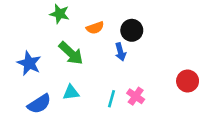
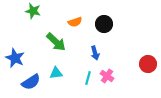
green star: (60, 14) -> (33, 11), moved
blue arrow: (120, 52) -> (95, 53), moved
blue star: (29, 63) -> (15, 58), moved

